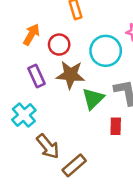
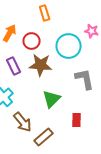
green triangle: (93, 99) -> (52, 99), moved
red rectangle: (116, 126) -> (77, 120), moved

